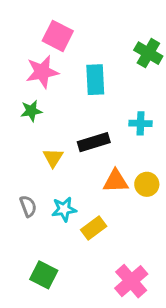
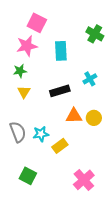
cyan cross: (141, 123) -> (90, 79), turned -32
yellow triangle: (53, 158) -> (24, 92), moved
gray semicircle: (28, 206) -> (18, 132), size x1.5

